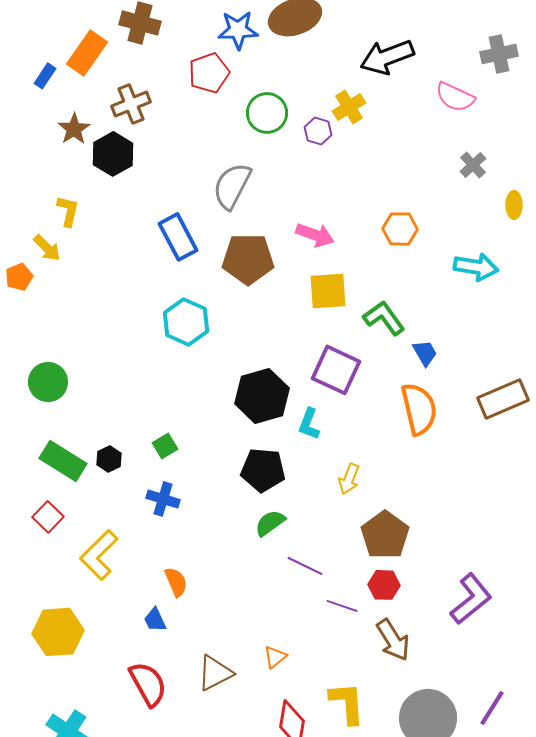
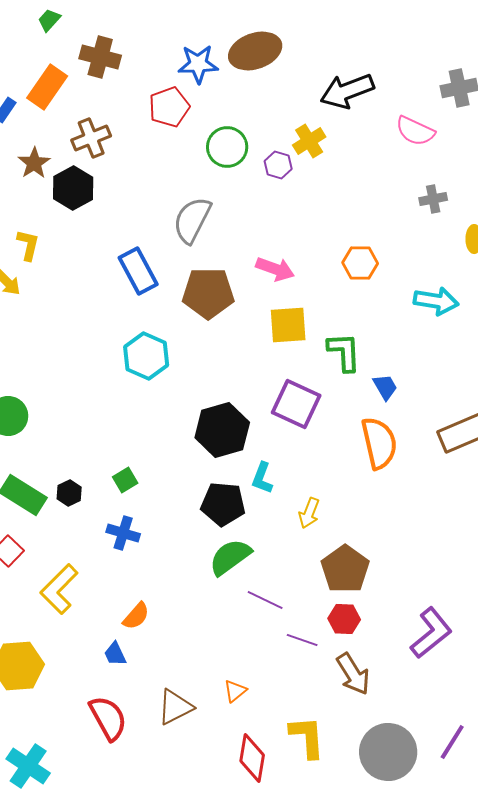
gray cross: (473, 165) -> (433, 199), turned 32
green L-shape: (384, 318) -> (344, 352), turned 33
cyan L-shape: (309, 424) -> (262, 478), moved
green semicircle: (270, 523) -> (230, 557), size x1.4
orange semicircle: (176, 582) -> (136, 616), turned 64

